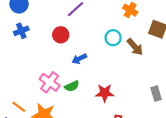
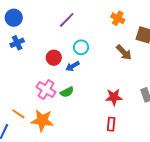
red circle: (61, 35) -> (54, 58), moved
cyan circle: (113, 38) -> (81, 47), moved
red star: (105, 93) -> (114, 97), moved

